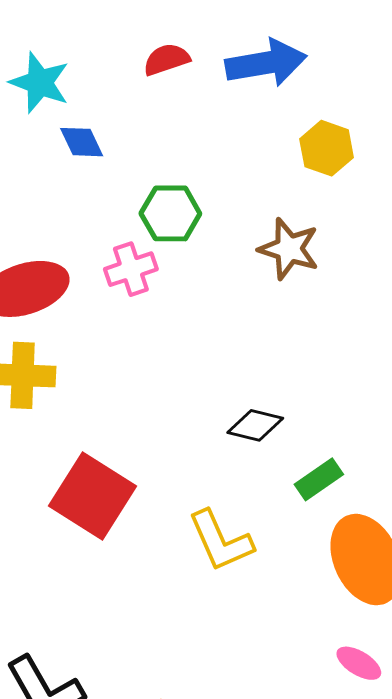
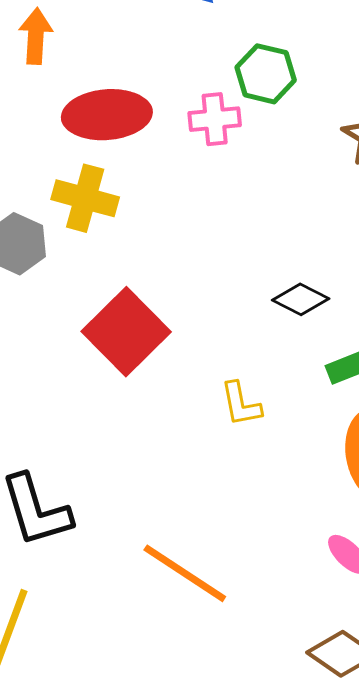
yellow L-shape: (221, 541) -> (241, 404), size x0.7

